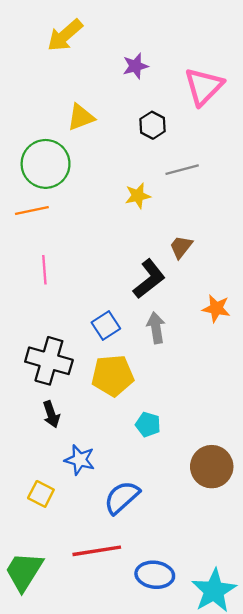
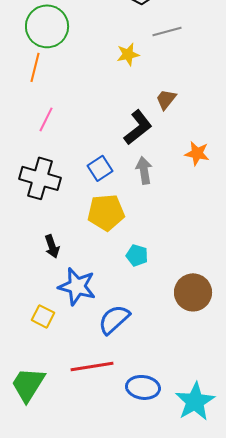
orange line: (32, 211) -> (35, 67), turned -64
pink line: (44, 270) -> (46, 119), turned 30
black cross: (49, 361) -> (40, 178), moved
blue star: (80, 460) -> (77, 286), size x1.4

